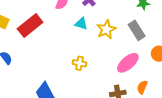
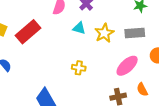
gray rectangle: (137, 30) -> (135, 33), turned -60
orange semicircle: (142, 87) -> (142, 90), turned -48

